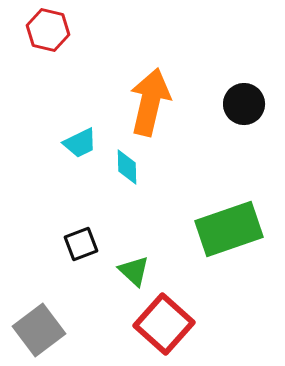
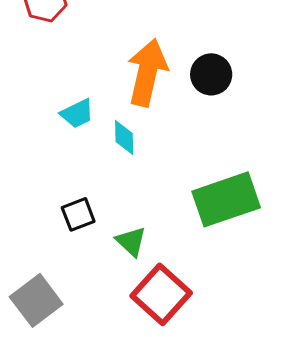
black circle: (244, 104) -> (211, 74), moved

